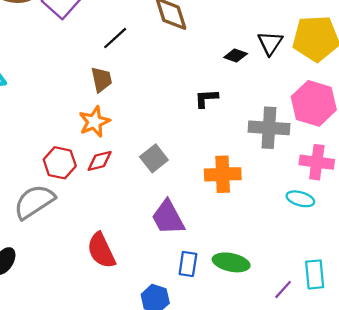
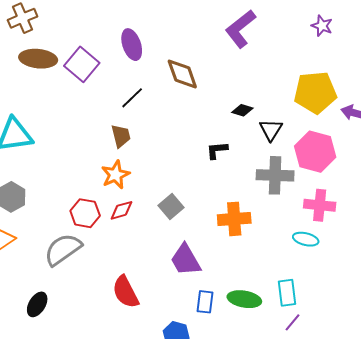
black triangle: (270, 43) -> (271, 130), moved
cyan rectangle: (315, 274) -> (287, 293), moved

